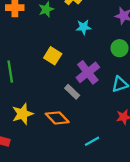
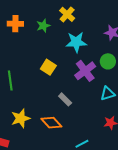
cyan star: (84, 27) -> (76, 42), size x1.5
purple cross: (88, 72) -> (85, 71), moved

